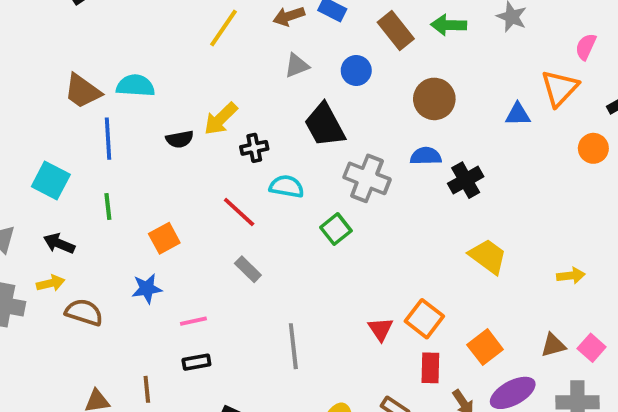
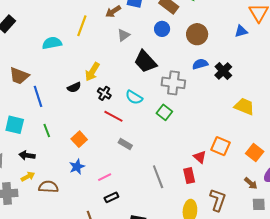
blue circle: (356, 71) -> (162, 29), moved
cyan semicircle: (135, 86) -> (52, 43), moved
black cross: (254, 148) -> (104, 93), moved, turned -32
cyan semicircle: (287, 186) -> (134, 97), turned -144
red rectangle: (430, 368) -> (189, 176), moved

